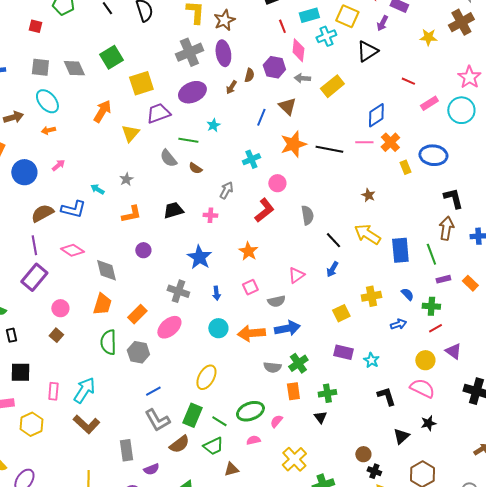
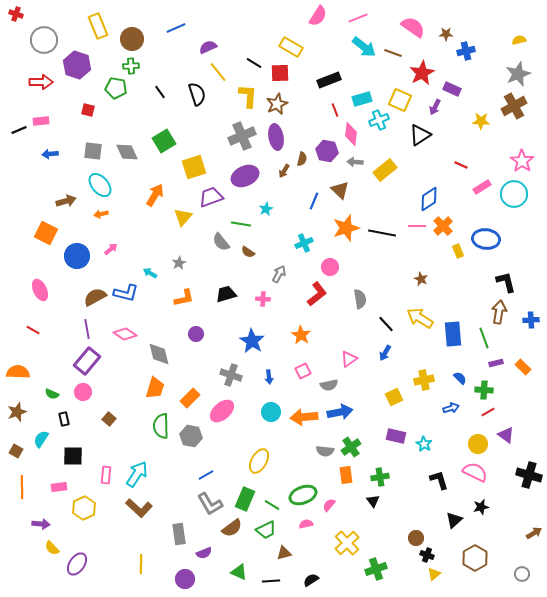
pink circle: (60, 308) -> (83, 392), moved

